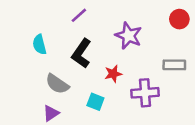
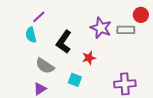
purple line: (79, 15) -> (39, 17), moved
gray rectangle: (174, 65) -> (126, 30), moved
purple cross: (145, 93) -> (125, 84), moved

